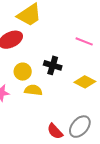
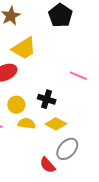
yellow diamond: (85, 82) -> (56, 124), moved
gray ellipse: (80, 127) -> (67, 149), moved

